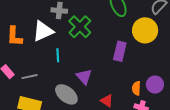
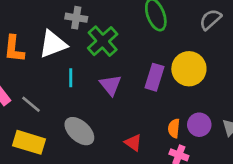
yellow circle: (145, 30) -> (189, 69), moved
gray line: (29, 77) -> (31, 104), turned 49
purple triangle: (84, 77) -> (111, 85), moved

